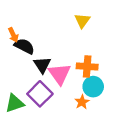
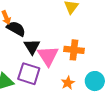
cyan circle: (93, 87) -> (95, 81), moved
purple square: (40, 94) -> (29, 74), turned -30

